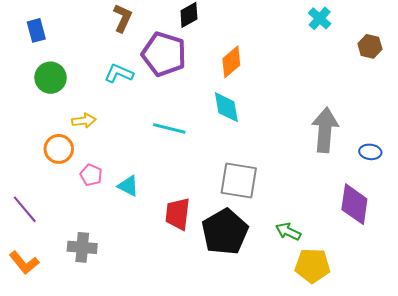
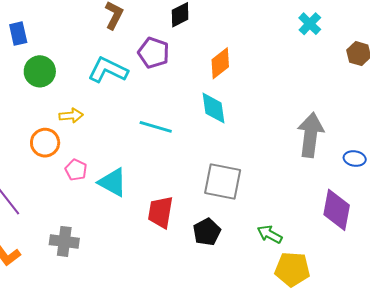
blue rectangle: (36, 30) -> (18, 34), moved
purple pentagon: (164, 54) -> (154, 53), size x0.7
cyan L-shape: (119, 73) -> (108, 70), size x1.4
cyan triangle: (128, 186) -> (113, 182), size x1.4
black pentagon: (225, 232) -> (207, 232), size x0.6

